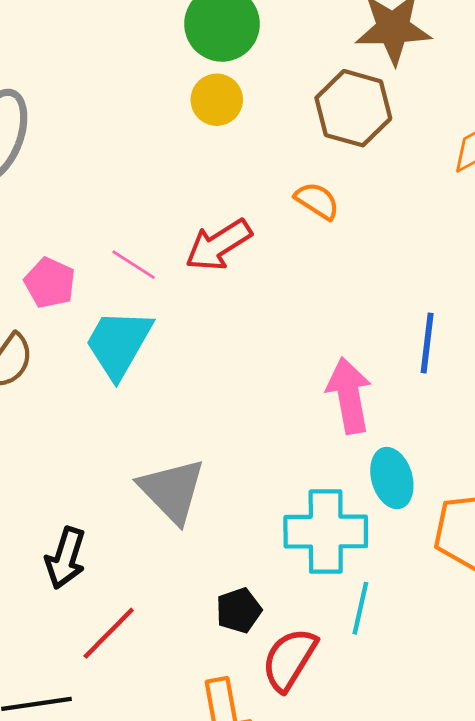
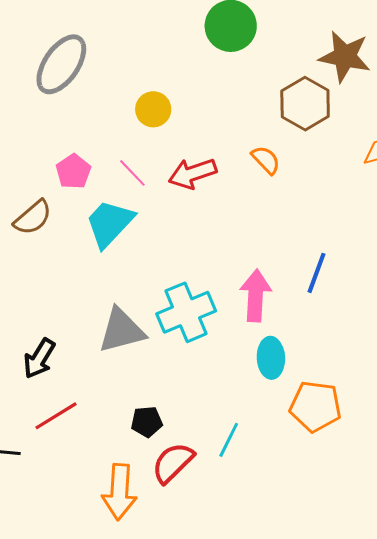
yellow circle: (217, 100) -> (153, 109), moved
gray triangle: (172, 491) -> (122, 331), turned 46
cyan cross: (326, 532) -> (186, 312), moved, turned -36

